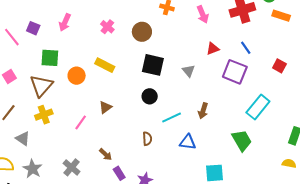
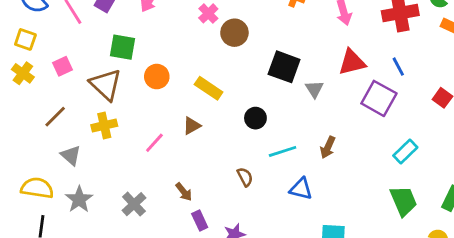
brown circle: (142, 32) -> (234, 33), moved
red triangle: (213, 49) -> (352, 62), size x1.5
yellow rectangle: (105, 65) -> (209, 88), moved
black square: (153, 65) -> (284, 67), moved
brown triangle: (41, 86) -> (106, 85), turned -35
cyan rectangle: (258, 107) -> (405, 152), size x0.7
brown semicircle: (147, 139) -> (245, 177), turned -32
green trapezoid: (242, 140) -> (404, 201), moved

